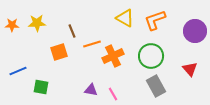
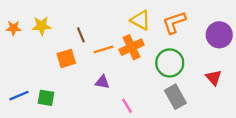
orange cross: (113, 56) -> (131, 47), moved
blue line: (18, 71) -> (19, 96), moved
purple triangle: (91, 90) -> (102, 82), moved

